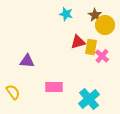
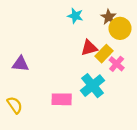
yellow rectangle: (91, 47) -> (104, 54), turned 35
purple triangle: (27, 61) -> (20, 64), moved
cyan cross: (89, 99) -> (93, 86), moved

